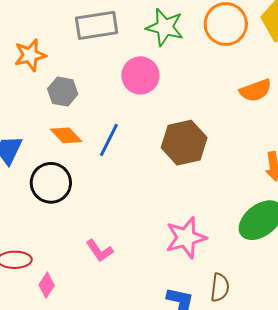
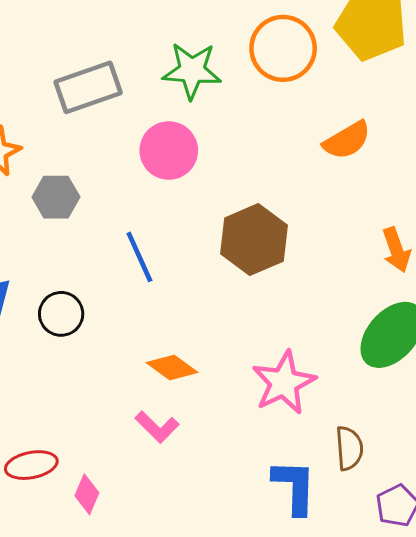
orange diamond: (66, 135) -> (172, 368), moved
blue line: (109, 140) -> (139, 257), turned -40
black circle: (51, 183) -> (61, 314), moved, size x0.7

